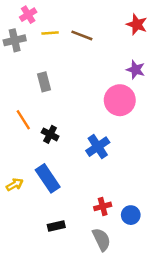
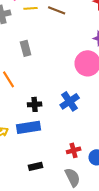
black cross: (50, 134) -> (35, 104), moved, turned -32
blue rectangle: (48, 178) -> (29, 127), turned -65

